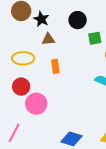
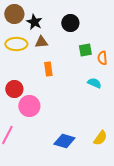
green square: (95, 38) -> (85, 50), moved
yellow ellipse: (23, 58) -> (16, 44), moved

